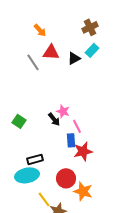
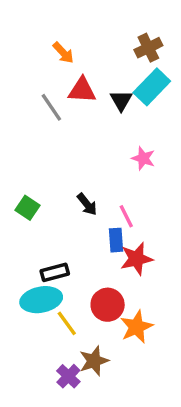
cyan rectangle: (92, 50) -> (152, 87), size x1.5
black triangle: (74, 58) -> (121, 100), turned -32
pink star: (63, 111) -> (143, 158), moved
orange star: (83, 191) -> (136, 327), turned 30
yellow line: (44, 199) -> (67, 323), moved

